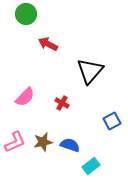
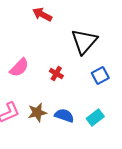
blue square: (112, 121) -> (100, 75), moved
cyan rectangle: (91, 166) -> (95, 117), moved

